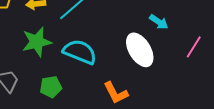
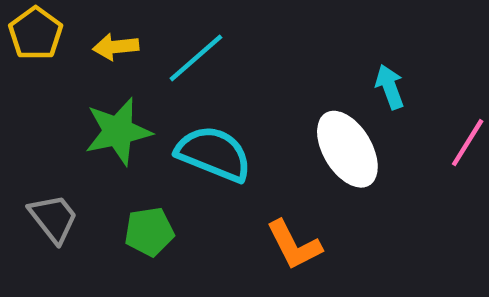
cyan arrow: (159, 22) -> (390, 87), turned -144

